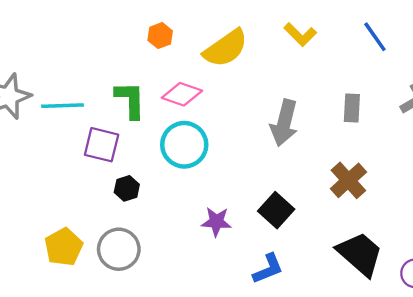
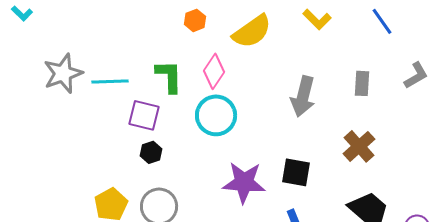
pink diamond: (182, 94) -> (214, 71), turned -76
black hexagon: (127, 188) -> (151, 152), moved
black square: (276, 210) -> (296, 172), turned -32
purple star: (216, 222) -> (244, 182), size x1.6

